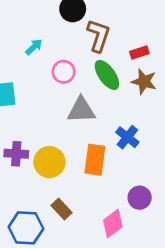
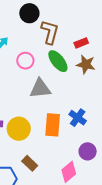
blue cross: (127, 137) -> (78, 118), moved

